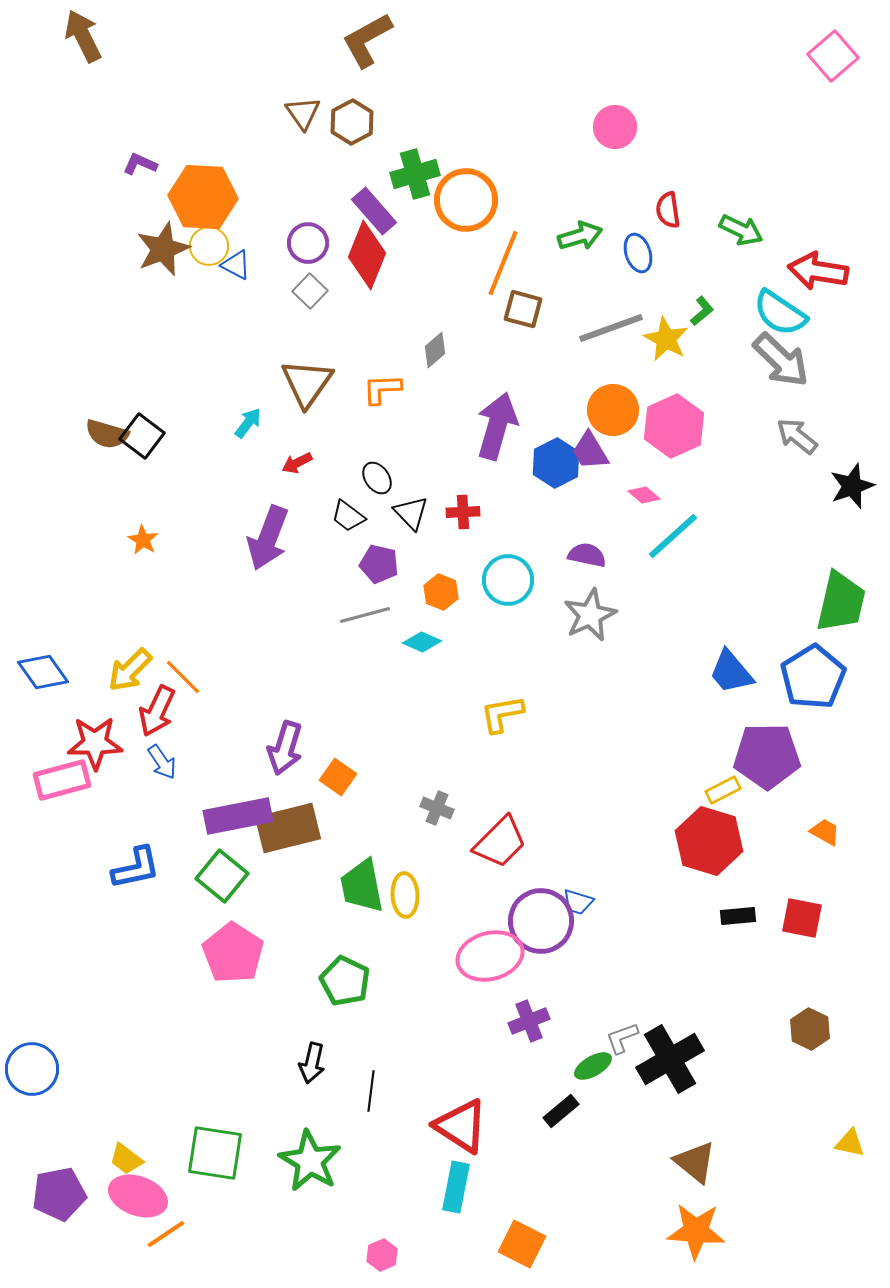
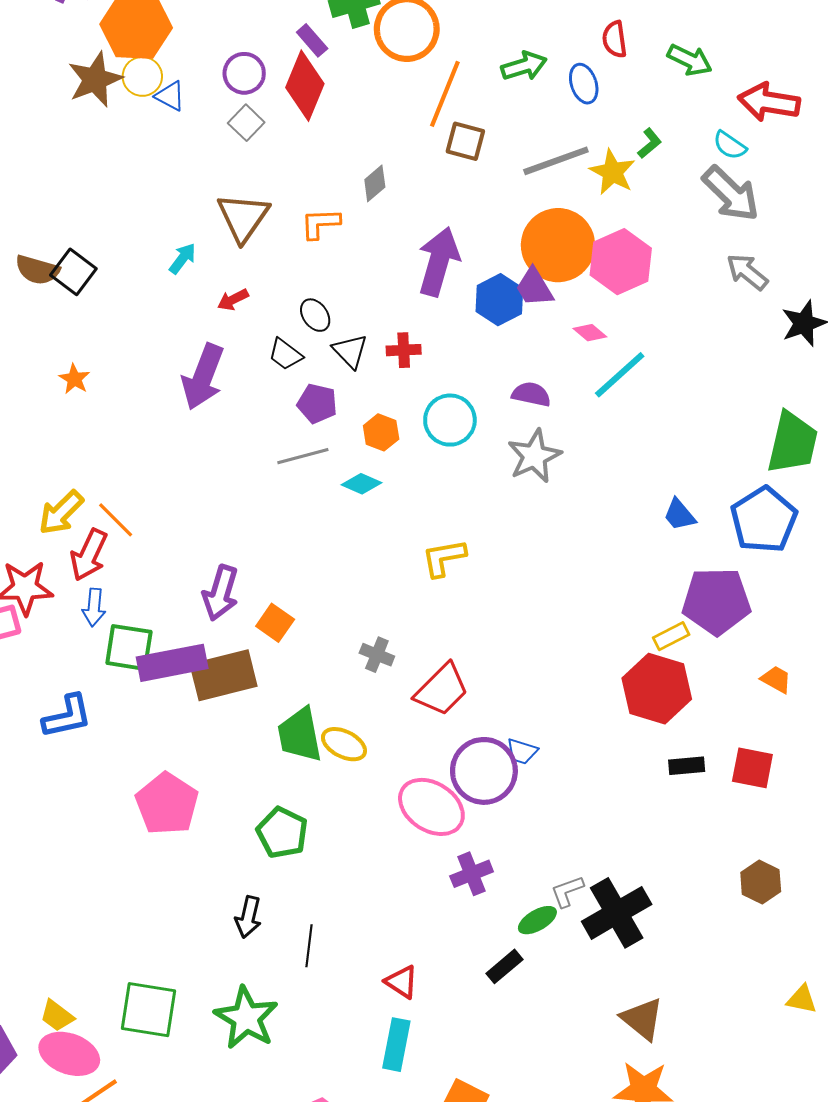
purple rectangle: (374, 211) -> (312, 40), size x0.7
cyan semicircle: (780, 313) -> (730, 145), size x0.6
orange circle: (613, 410) -> (558, 245), size x1.4
blue trapezoid: (731, 672) -> (679, 515), size x0.7
blue arrow: (162, 762) -> (94, 607), turned 39
green square: (222, 876) -> (129, 647), moved, turned -30
yellow ellipse: (405, 895) -> (344, 744), turned -60
pink ellipse: (490, 956) -> (431, 807), turned 48
red triangle: (461, 1126) -> (402, 982), size x0.6

